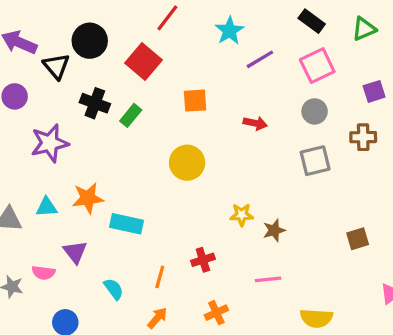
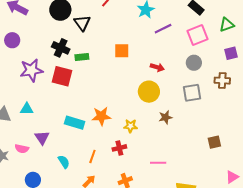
green triangle: (364, 29) -> (227, 25), moved
red square: (143, 62) -> (62, 76), moved, turned -30
black triangle: (56, 66) -> (82, 23), moved
green rectangle: (131, 115) -> (82, 57), turned 40
yellow circle: (187, 163) -> (149, 92), moved
orange star: (88, 198) -> (101, 116), moved
yellow star: (242, 215) -> (131, 126), moved
brown star: (274, 230) -> (166, 117), moved

